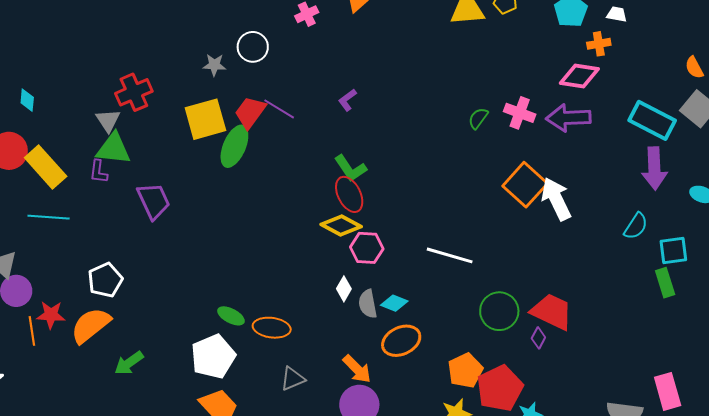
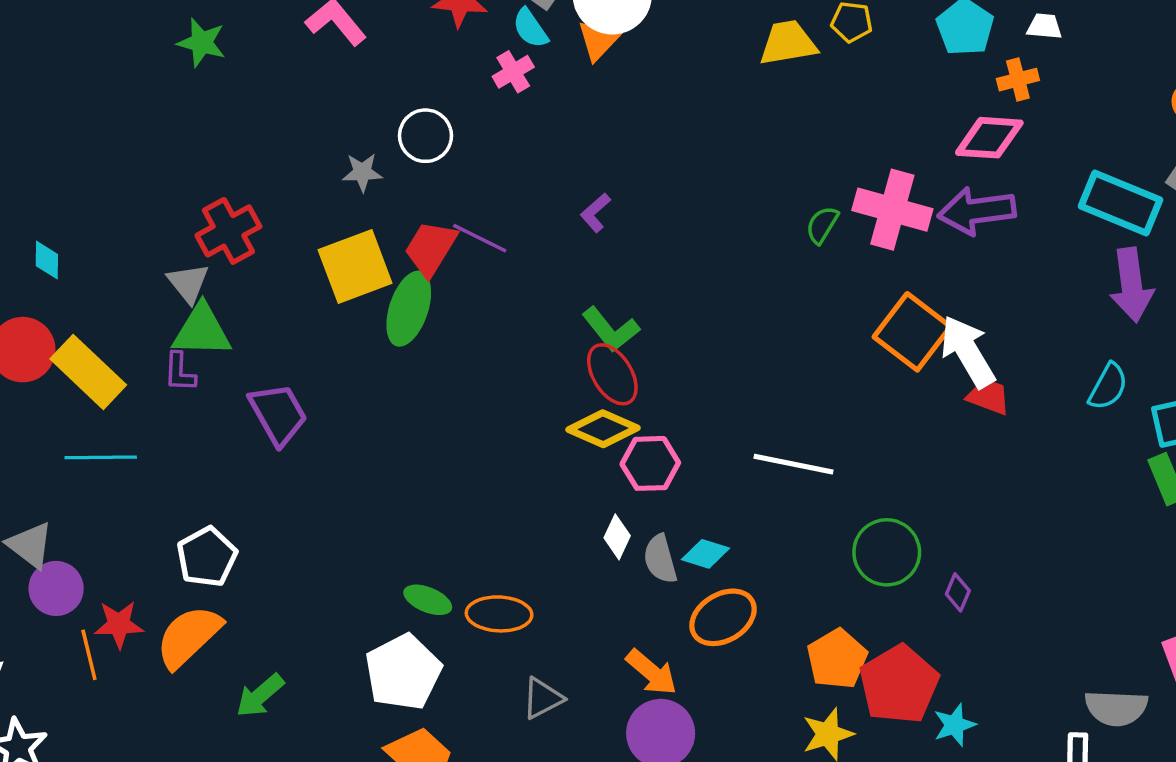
pink cross: (520, 113) -> (892, 210), size x1.4
red trapezoid: (552, 312) -> (988, 396), moved, size x0.6

